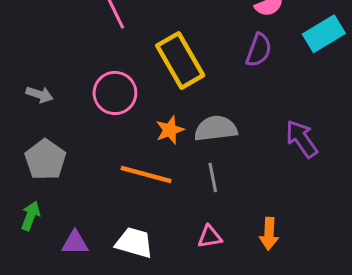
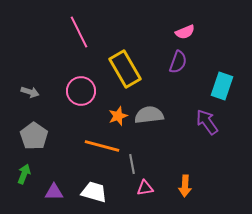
cyan rectangle: (324, 34) -> (222, 86), moved, turned -40
gray line: (213, 177) -> (132, 164), moved

